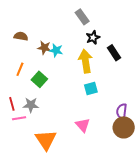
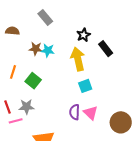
gray rectangle: (82, 17) -> (45, 17), moved
brown semicircle: (21, 36) -> (12, 31), moved
purple semicircle: (122, 111) -> (75, 112), moved
pink triangle: (83, 125) -> (91, 113), moved

